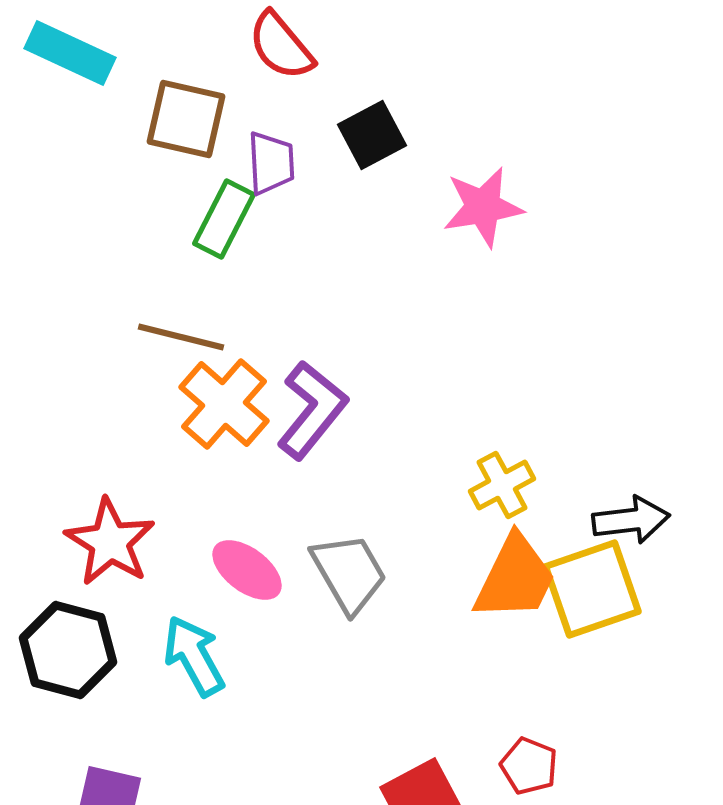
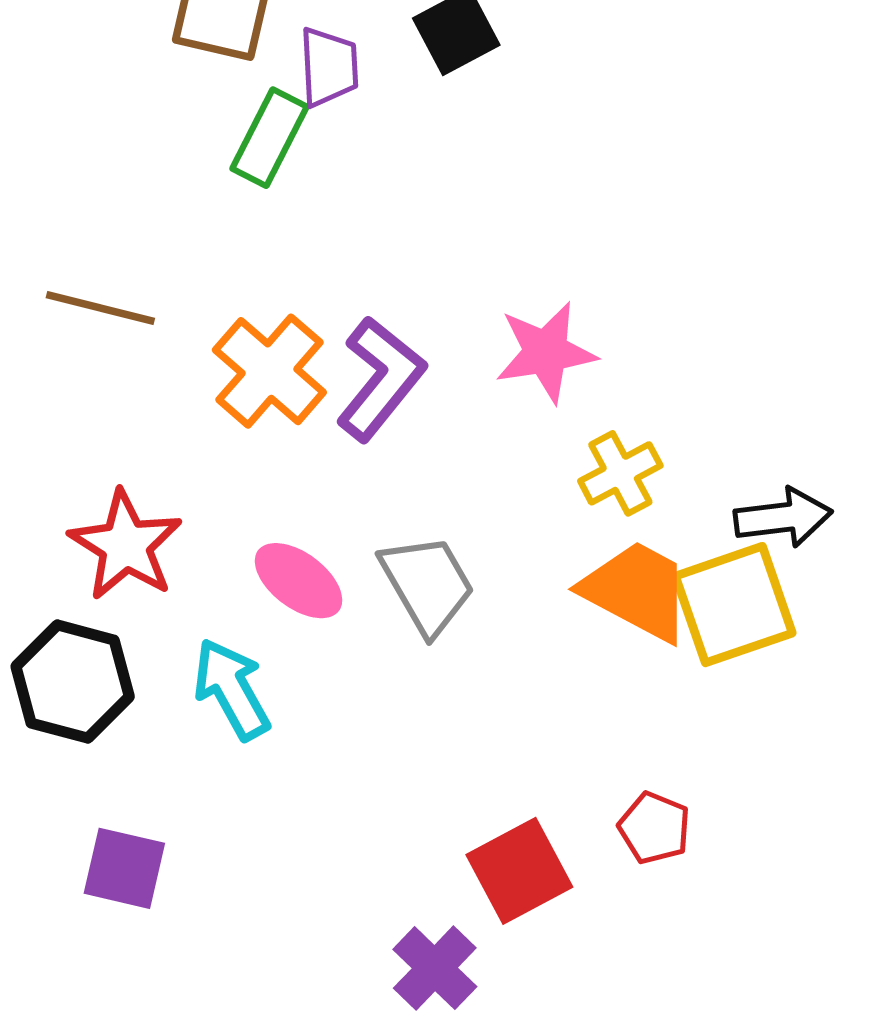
pink star: (483, 207) -> (546, 352), moved
brown line: (181, 337) -> (100, 308), moved
orange trapezoid: (515, 578) -> (637, 591), turned -88

